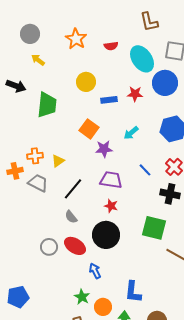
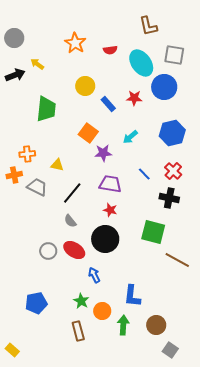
gray circle: (30, 34) -> (14, 38), moved
black arrow: (16, 86) -> (15, 75), moved, turned -42
blue rectangle: (109, 100) -> (108, 104), turned 56
orange cross: (35, 156) -> (27, 154), moved
yellow triangle: (58, 161) -> (57, 165), turned 48
blue pentagon: (18, 297) -> (36, 303), moved

